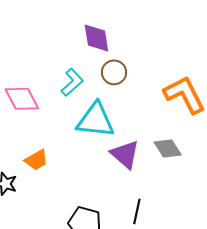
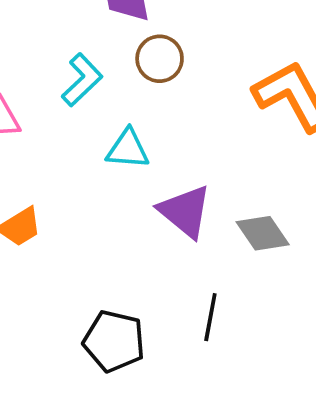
cyan triangle: (95, 120) -> (128, 149), size x0.6
gray diamond: (168, 149) -> (263, 233), moved

